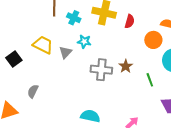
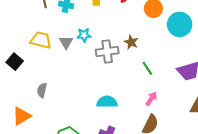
cyan star: (84, 41) -> (84, 35), moved
green line: (150, 80) -> (147, 68), moved

